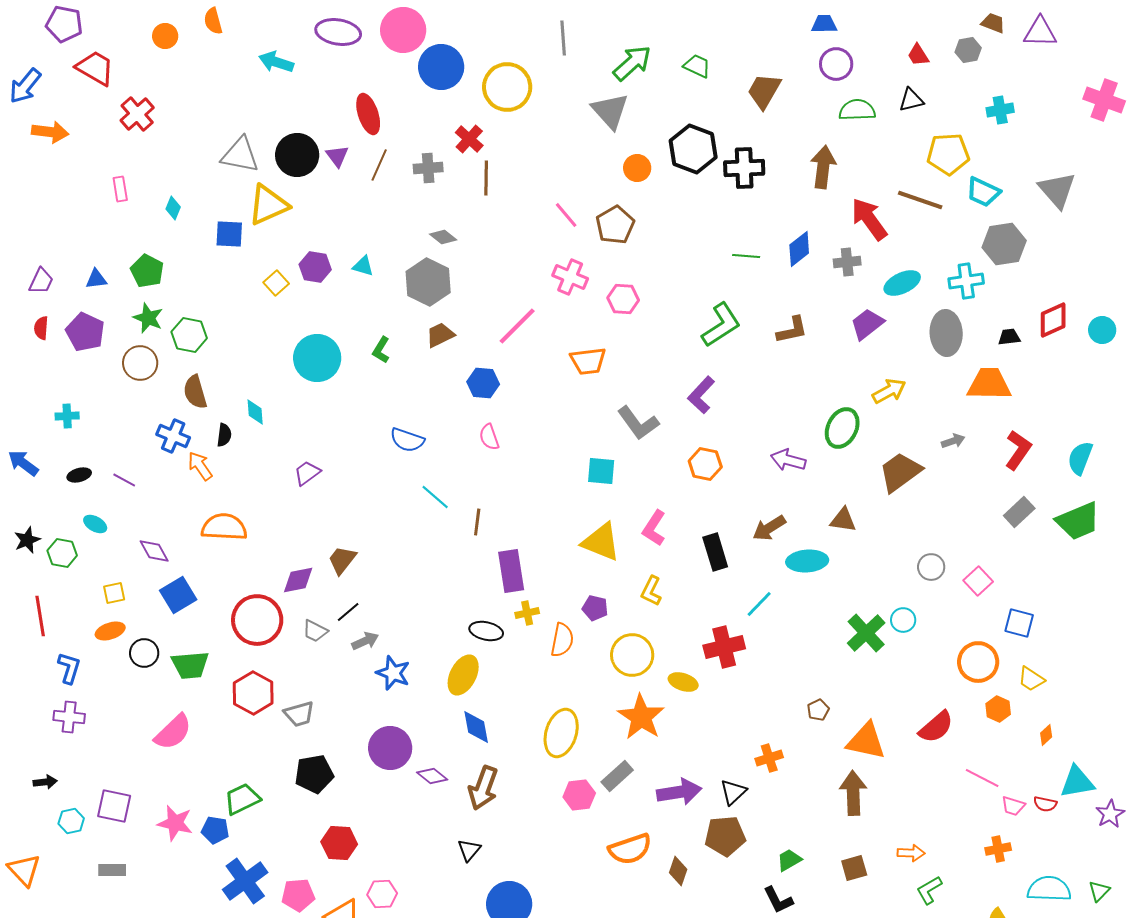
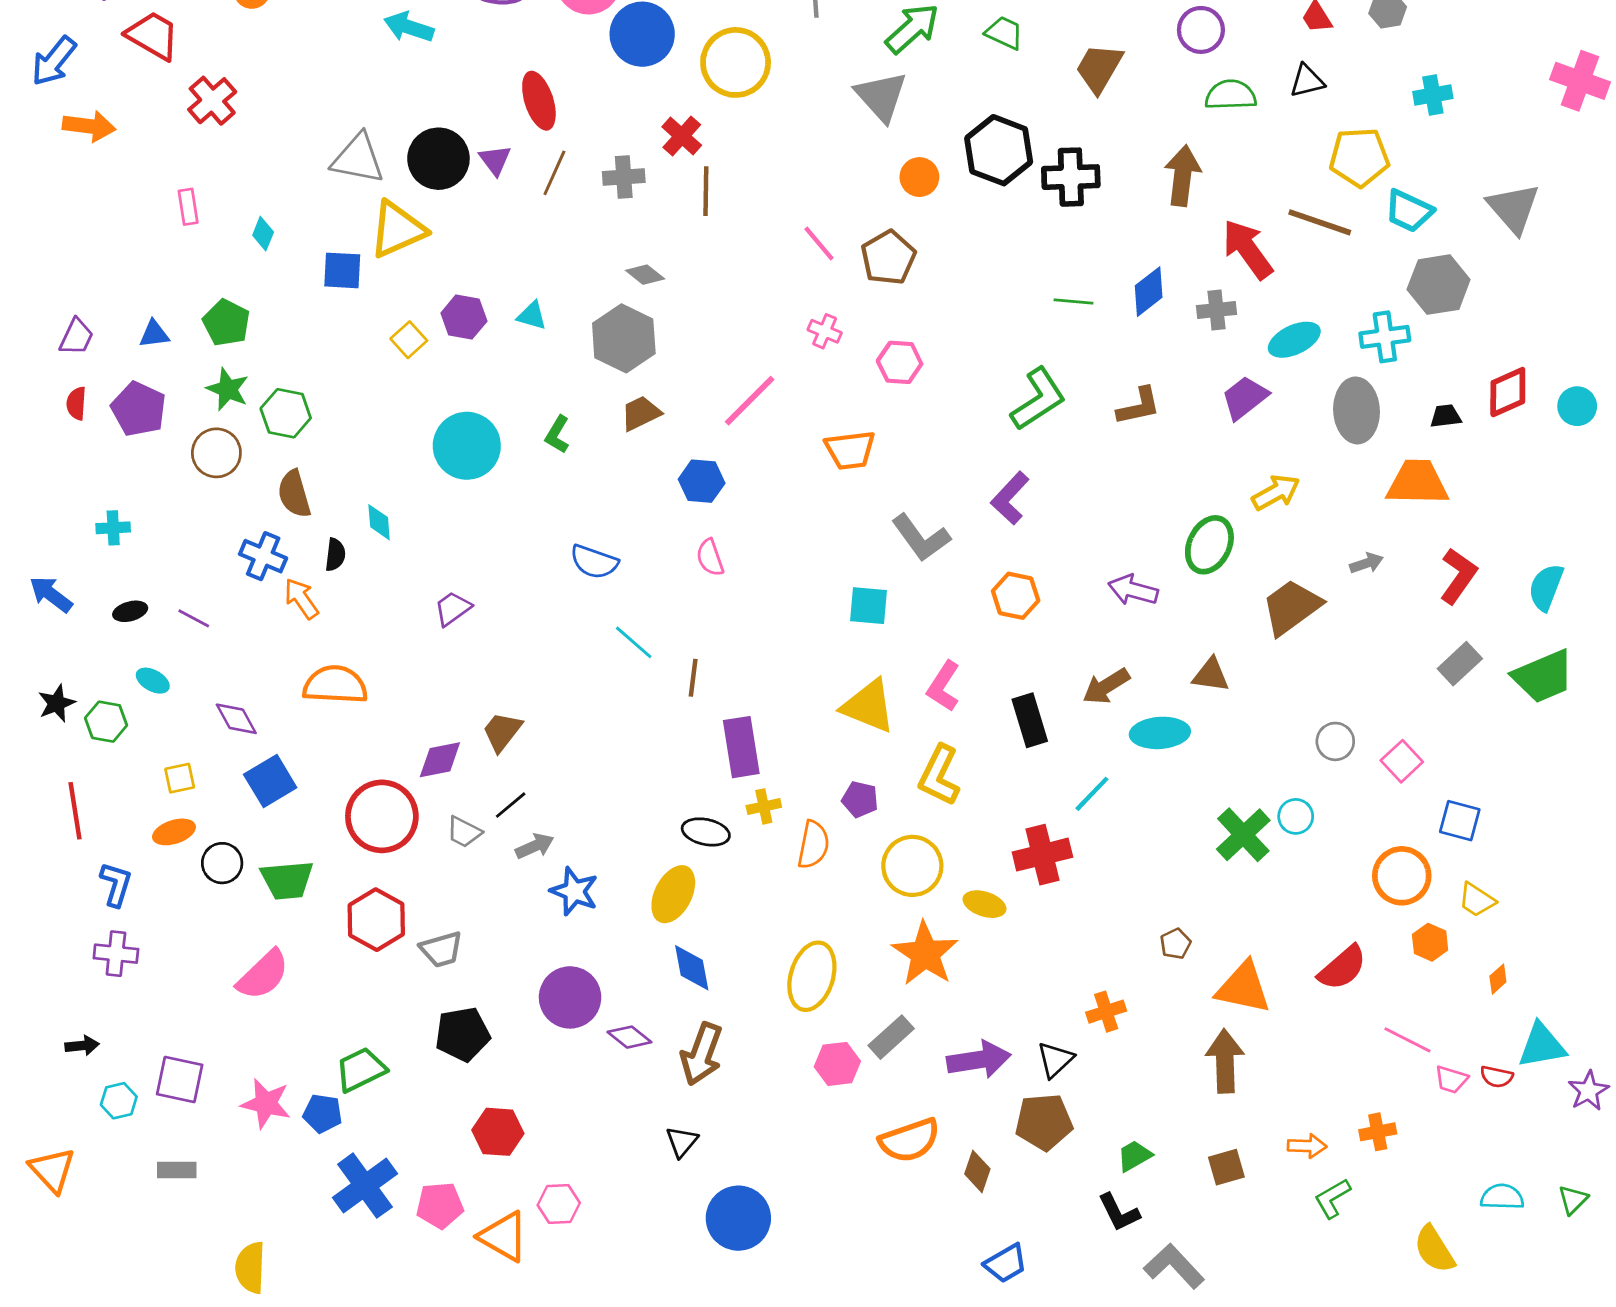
pink cross: (570, 277) -> (825, 331), size x0.7
yellow L-shape: (651, 591) -> (939, 775), size x1.4
orange cross: (998, 849) -> (1378, 1132), moved
cyan semicircle: (1049, 889) -> (1502, 1197), size x0.7

